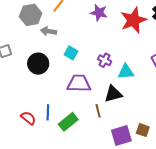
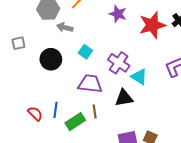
purple cross: (105, 60) -> (119, 63), size x1.5
cyan triangle: (126, 72) -> (139, 77), turned 30
brown line: (98, 111) -> (95, 111), moved

